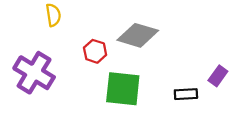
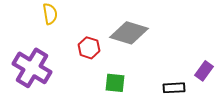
green square: (123, 89) -> (115, 83), size x0.6

